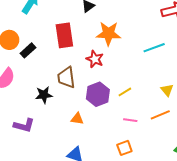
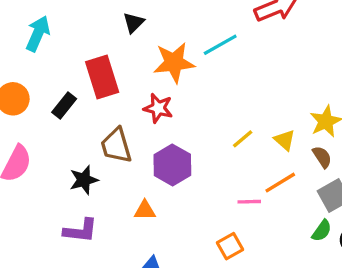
cyan line: (154, 48) -> (220, 45), moved
black rectangle: (28, 50) -> (64, 105), moved
yellow line: (125, 92) -> (243, 139), moved
pink line: (130, 120) -> (249, 202), moved
purple L-shape: (24, 125) -> (81, 231), moved

